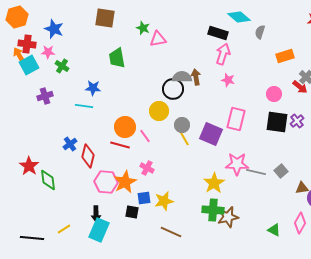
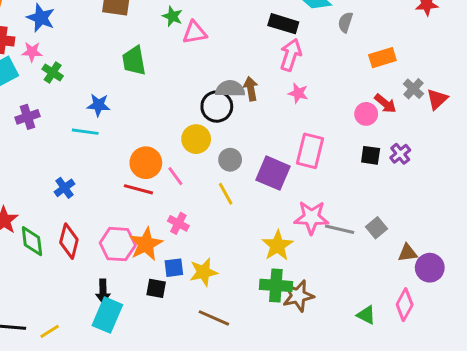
red arrow: (300, 87) -> (385, 104), moved
black square: (277, 122) -> (371, 155), size x0.6
yellow line: (184, 138) -> (226, 194), moved
red diamond: (88, 156) -> (69, 241), moved
yellow line: (64, 229) -> (50, 331), moved

